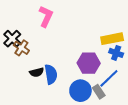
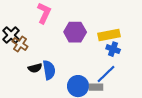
purple hexagon: (89, 63) -> (75, 32), moved
gray rectangle: (99, 92) -> (96, 87), turned -56

